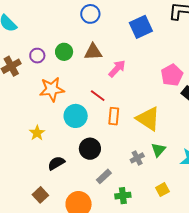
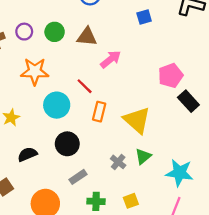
blue square: (141, 27) -> (144, 17), size x0.6
gray cross: (137, 158) -> (118, 162), turned -32
yellow square: (162, 190) -> (131, 201), moved

